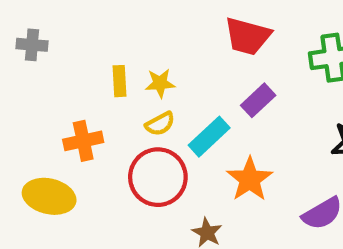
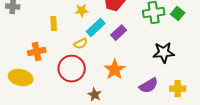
yellow star: (160, 83) -> (82, 11), moved
yellow semicircle: (160, 124) -> (81, 44), moved
cyan rectangle: (209, 137) -> (96, 28), moved

